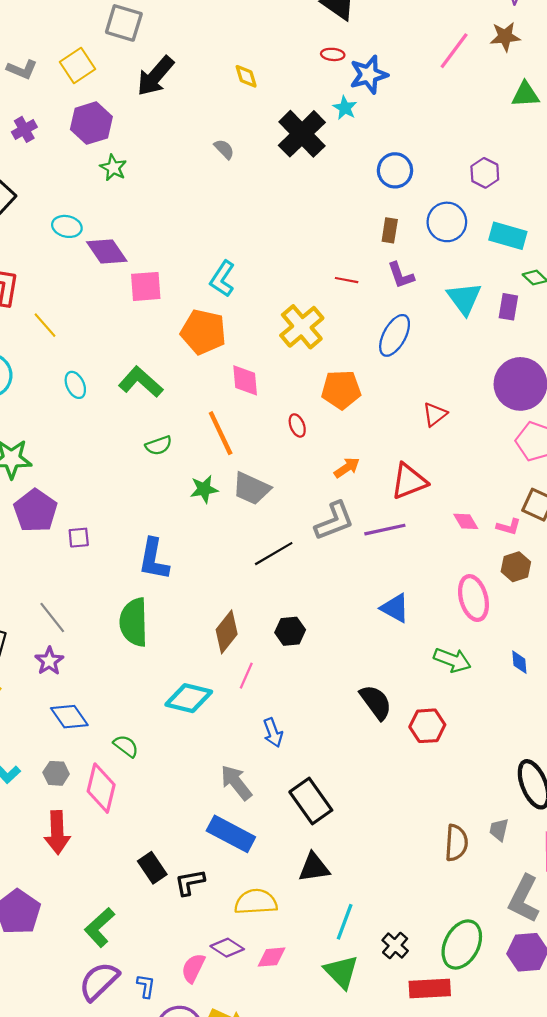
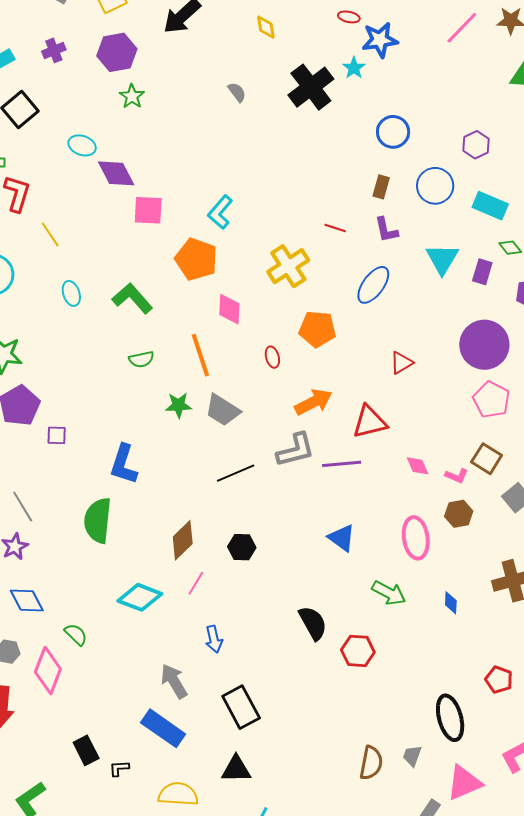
orange arrow: (347, 468) -> (313, 402), size x1.5
black L-shape: (190, 882) -> (119, 768), size x0.7

